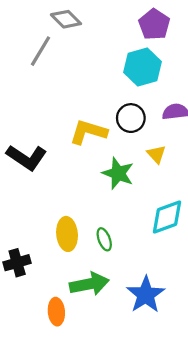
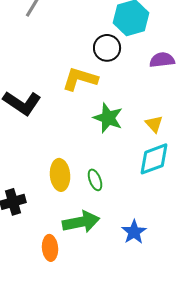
black circle: (131, 118) -> (107, 48), moved
yellow triangle: (156, 154) -> (154, 124), moved
blue star: (146, 295) -> (134, 232), size x0.7

